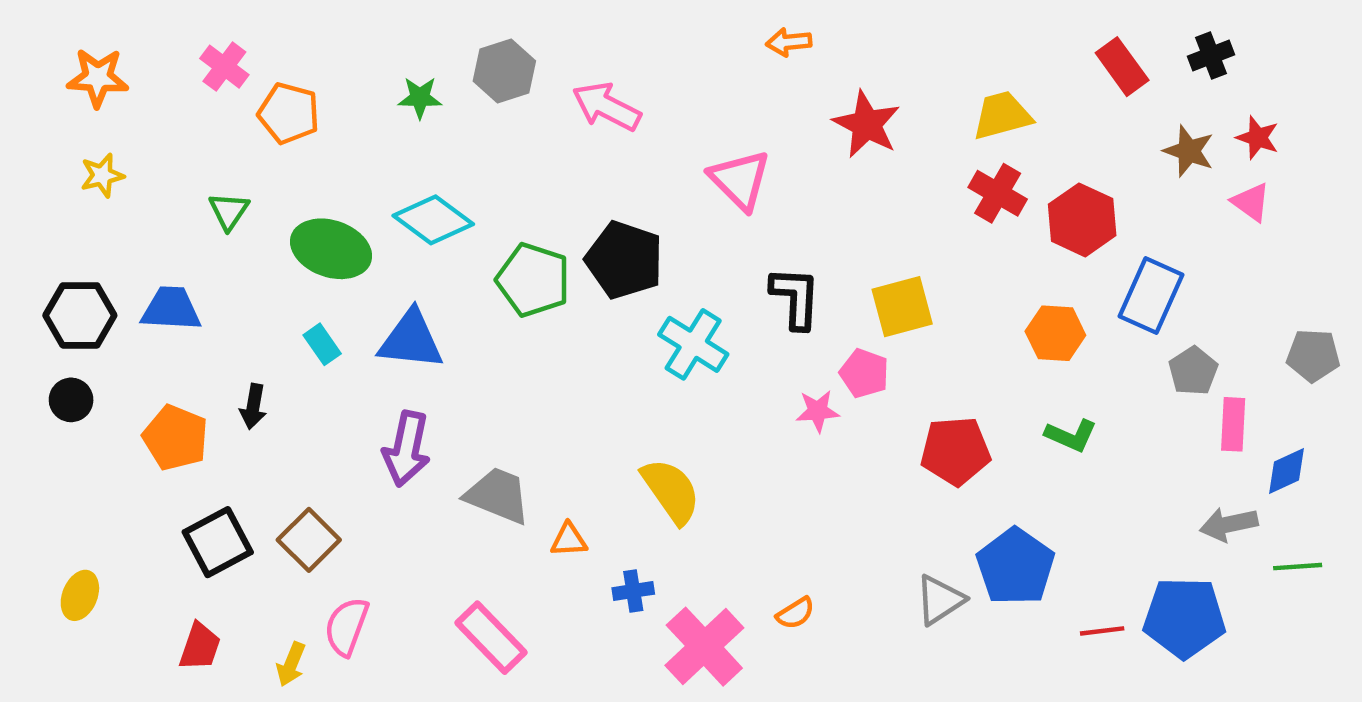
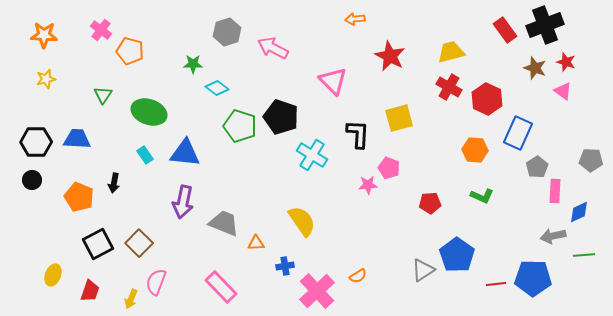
black cross: (1211, 55) -> (545, 25), size x1.8
green star: (420, 98) -> (193, 64), moved
cyan diamond: (433, 220) -> (217, 88), moved, size x0.7
yellow square: (902, 307) -> (399, 118), moved
red pentagon: (955, 451) -> (430, 203), size x0.7
yellow ellipse: (80, 595) -> (53, 275), moved

